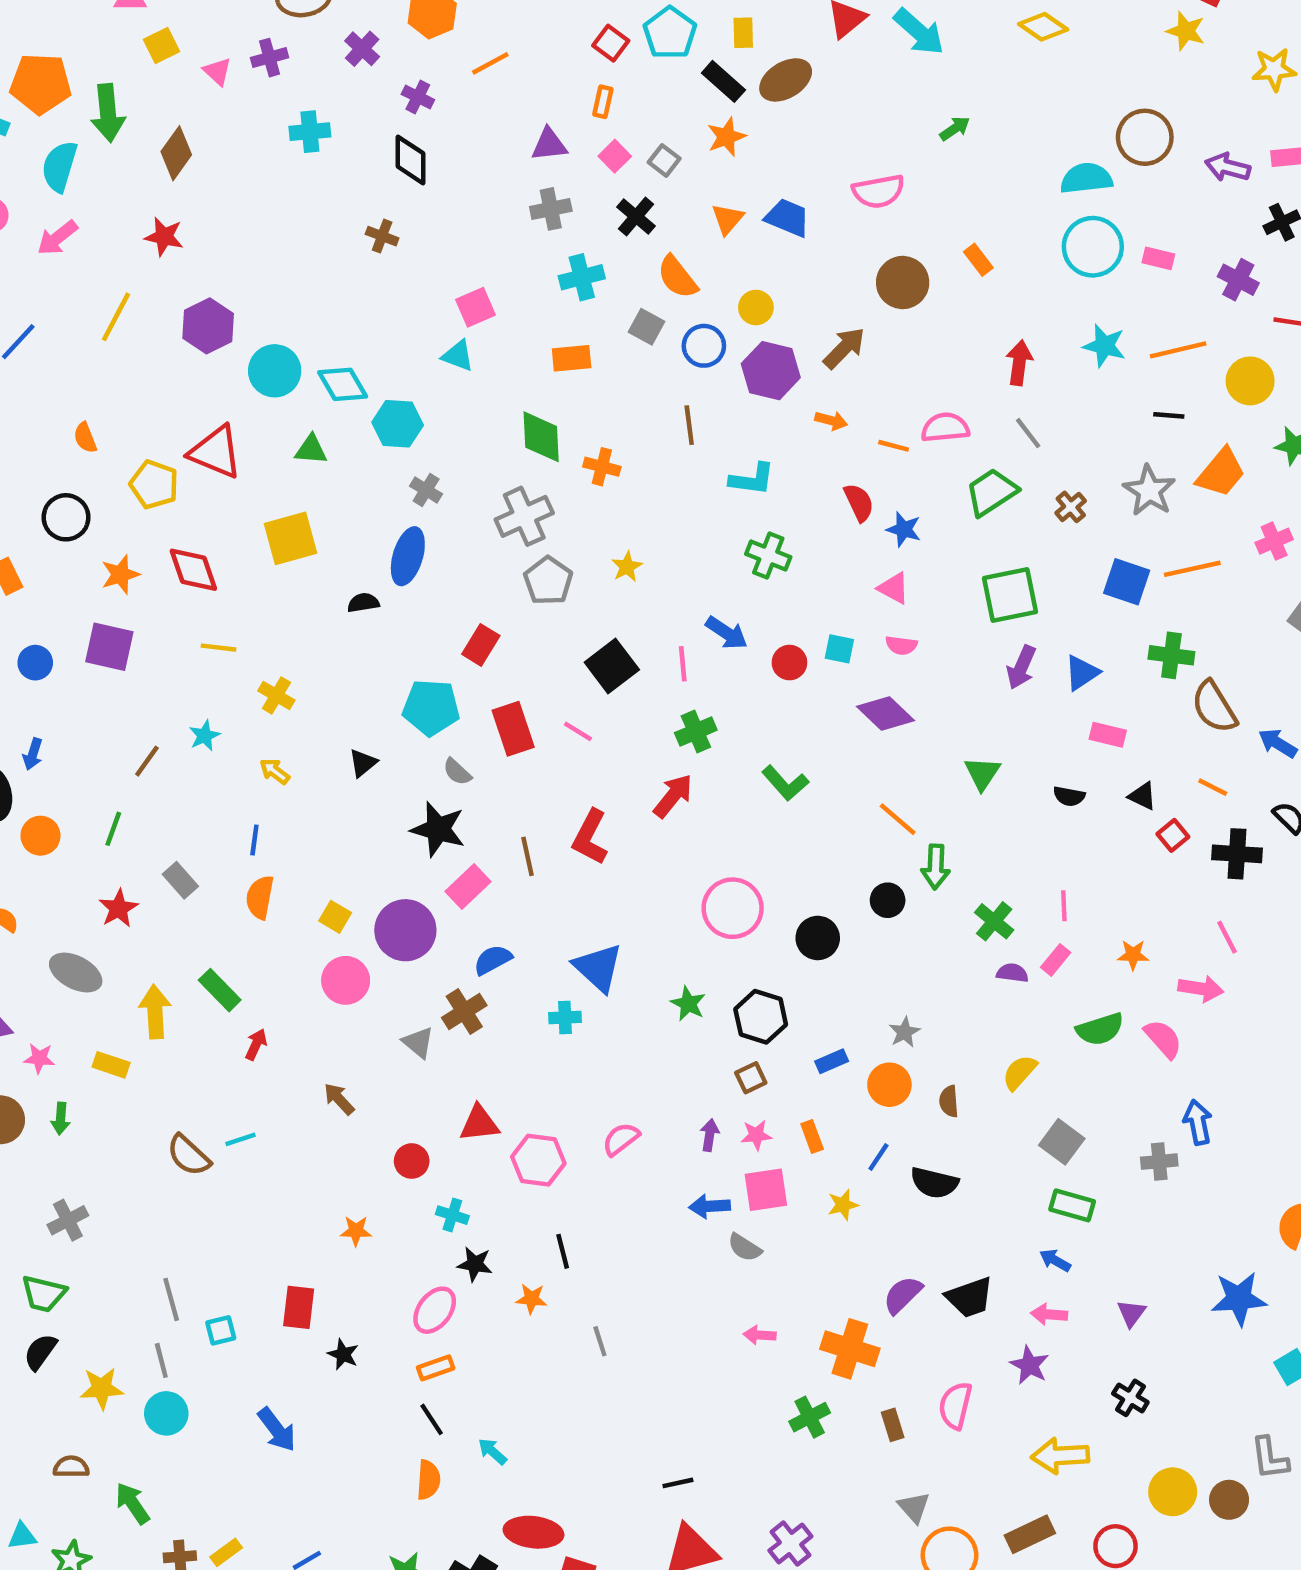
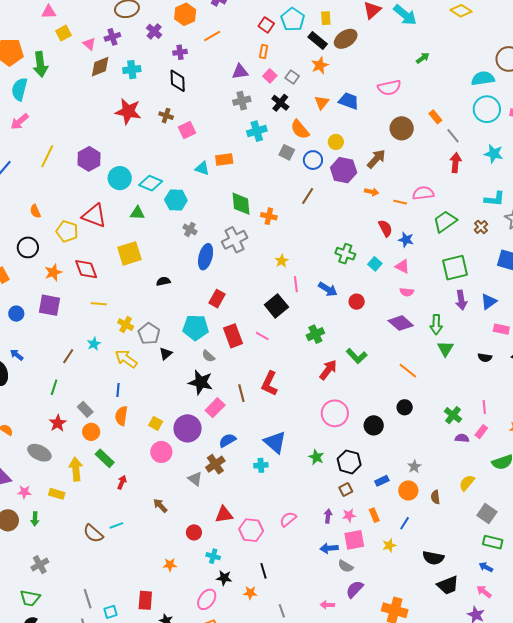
purple cross: (418, 97) -> (180, 52), turned -32
brown diamond: (176, 153) -> (100, 67), moved, turned 35
red star: (164, 237) -> (128, 111), moved, size x1.5
pink square: (476, 307) -> (187, 130), moved
orange rectangle: (572, 358) -> (224, 159), moved
cyan diamond: (343, 384) -> (151, 183), turned -35
brown line: (689, 425) -> (308, 196), turned 42
gray line: (1028, 433) -> (453, 136), moved
cyan L-shape: (752, 479) -> (495, 199), moved
blue ellipse: (408, 556) -> (206, 257), moved
gray pentagon: (548, 581) -> (149, 334), moved
cyan square: (839, 649) -> (375, 264), moved, turned 32
pink line: (683, 664) -> (296, 284), moved
purple arrow: (1021, 667) -> (461, 300), turned -30
blue arrow: (33, 754) -> (17, 355), turned 112
yellow arrow: (275, 771) -> (126, 359), size x1.6
red arrow: (673, 796) -> (328, 370), moved
orange circle: (40, 836) -> (91, 432), moved
green arrow: (936, 867) -> (436, 325), moved
black semicircle: (934, 1183) -> (433, 558), moved
purple semicircle: (903, 1295) -> (355, 589), moved
pink arrow: (1049, 1314) -> (484, 592), turned 35
pink arrow: (760, 1335) -> (327, 605), moved

